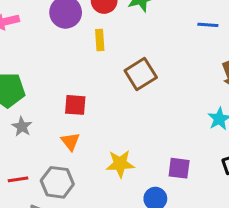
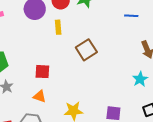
orange triangle: (70, 141) -> (40, 96), turned -32

